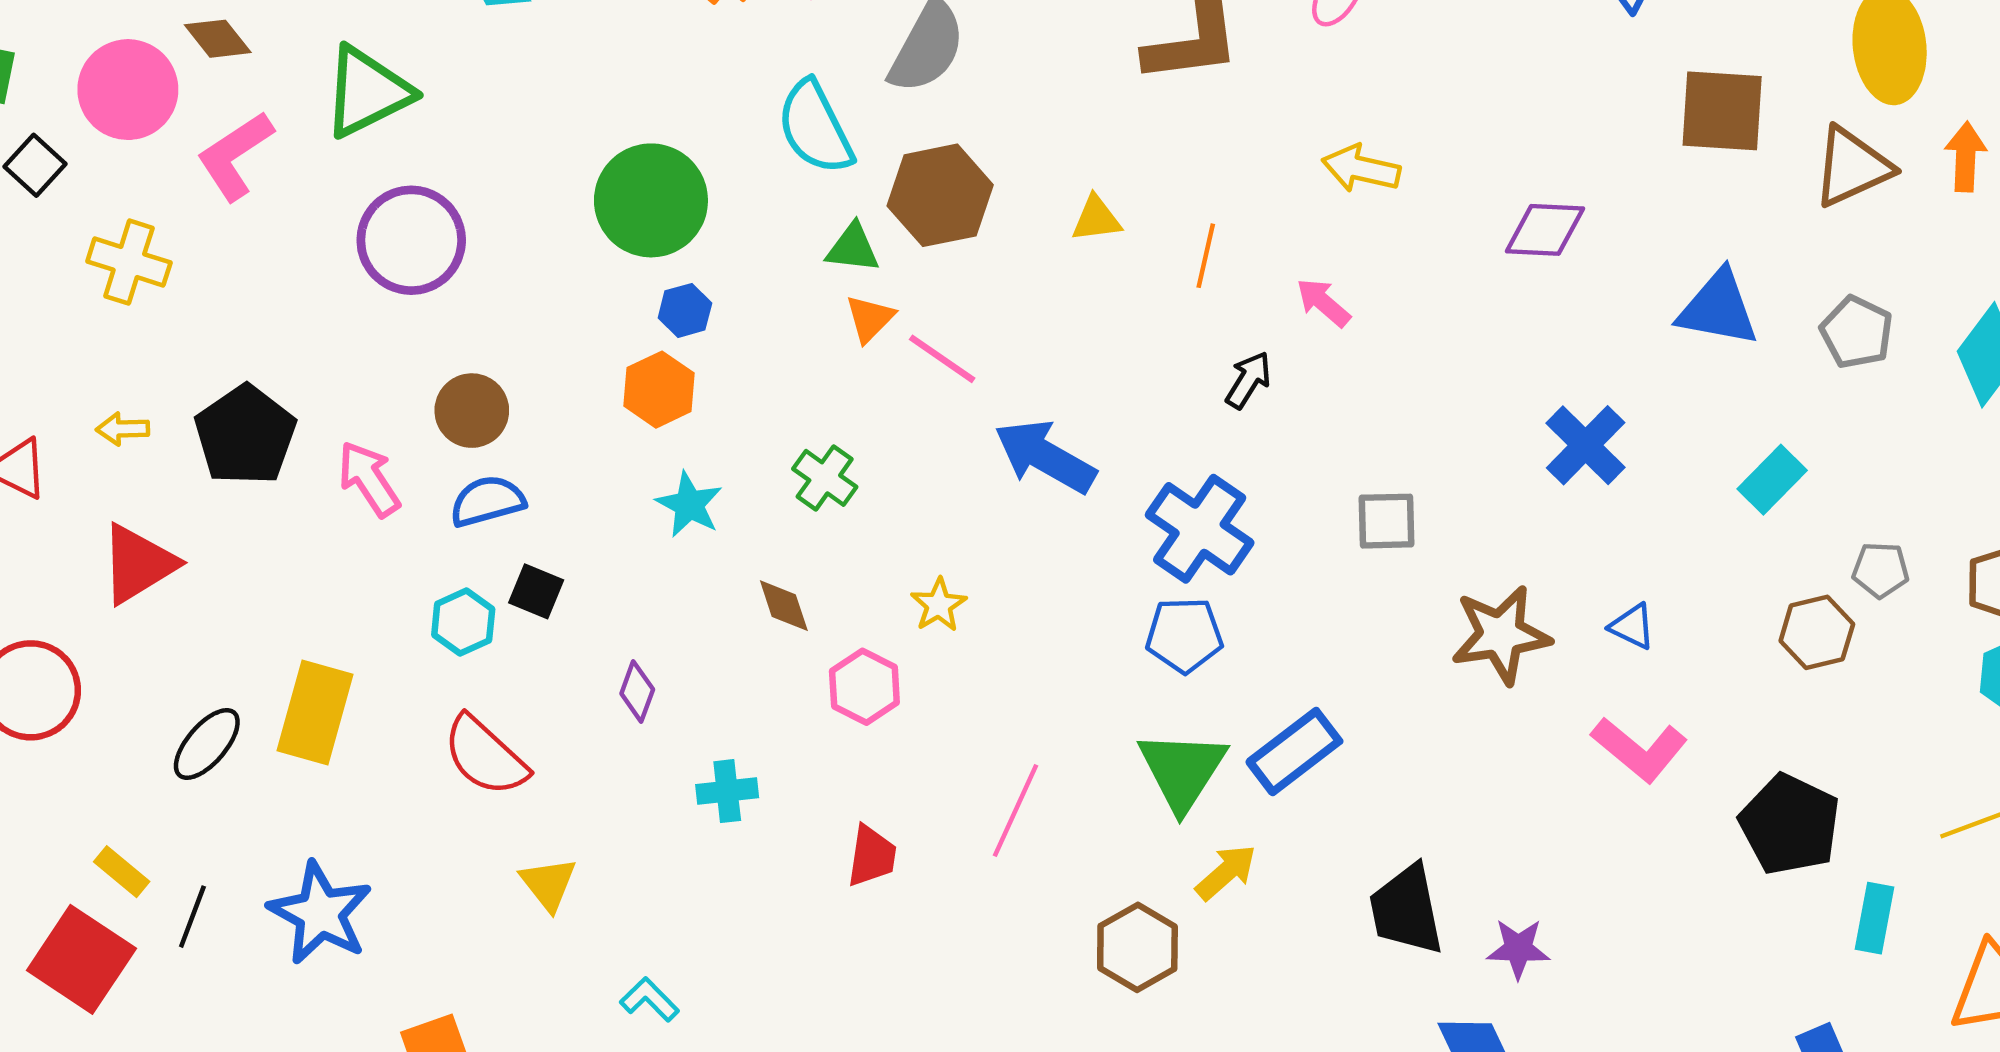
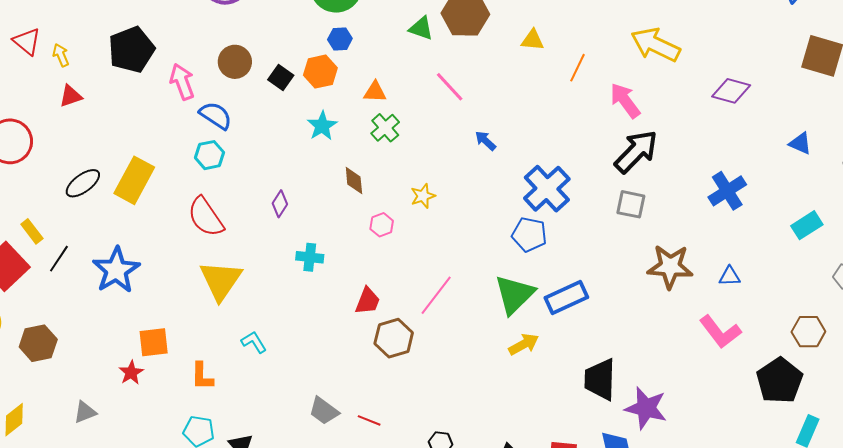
yellow arrow: (1361, 169) -> (656, 45), size x1.4
pink arrow: (1323, 303) -> (625, 101), size x1.4
blue triangle: (1718, 308) -> (800, 143), size x0.6
orange triangle: (870, 319) -> (375, 92), moved, turned 35
black arrow: (1248, 380) -> (636, 152), moved, size x1.8
yellow arrow: (123, 429) -> (61, 55), moved, turned 55
blue arrow: (1045, 456) -> (485, 141), size x0.5
blue semicircle: (487, 501) -> (216, 115), moved, turned 36
red triangle: (138, 564) -> (71, 96), size x0.6
black square: (536, 591) -> (281, 77), moved
blue triangle: (1632, 626) -> (730, 276), turned -40
brown hexagon: (1817, 632) -> (808, 332), moved
pink hexagon: (864, 687) -> (382, 225), size x0.7
yellow triangle: (548, 884) -> (221, 280), size x1.6
brown hexagon: (1137, 947) -> (394, 338), moved
purple star: (1518, 949) -> (646, 408), size x1.5

